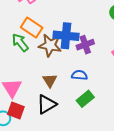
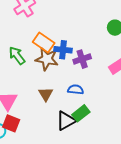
orange rectangle: (32, 28) -> (44, 42), moved
blue cross: (66, 36) -> (63, 50), size x0.7
black triangle: (47, 104) -> (66, 121), moved

